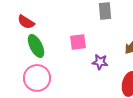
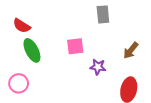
pink circle: (37, 78) -> (19, 83), moved, size x0.7

